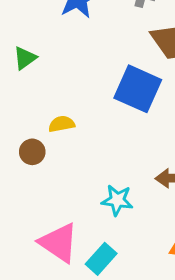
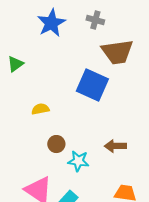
brown circle: (32, 152) -> (56, 144), moved

